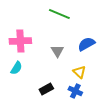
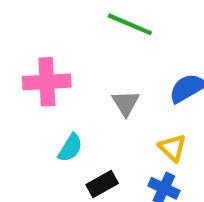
cyan semicircle: (16, 68) -> (70, 148), moved

